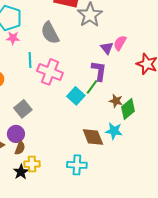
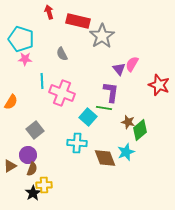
gray semicircle: (50, 33) -> (62, 54), size x0.6
green line: (92, 87) -> (104, 108), turned 63
cyan star: (114, 131) -> (126, 152), turned -30
cyan cross: (77, 165) -> (77, 143), moved

